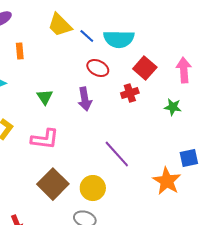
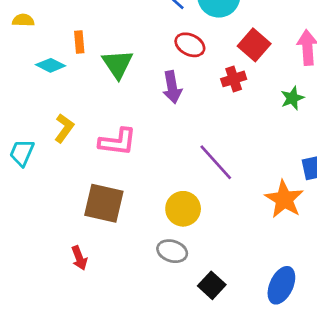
orange rectangle: (20, 51) -> (79, 42), moved
green triangle: (45, 97) -> (117, 64), moved, size x1.4
green star: (173, 107) -> (292, 98), turned -30
brown square: (53, 184) -> (104, 203), moved, turned -32

